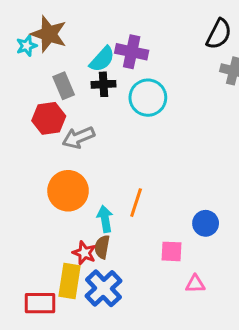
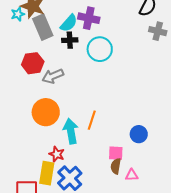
gray rectangle: (64, 86) -> (43, 27), moved, size x1.4
cyan arrow: (105, 219) -> (71, 131), size x1.4
brown semicircle: (102, 247) -> (116, 166), moved

